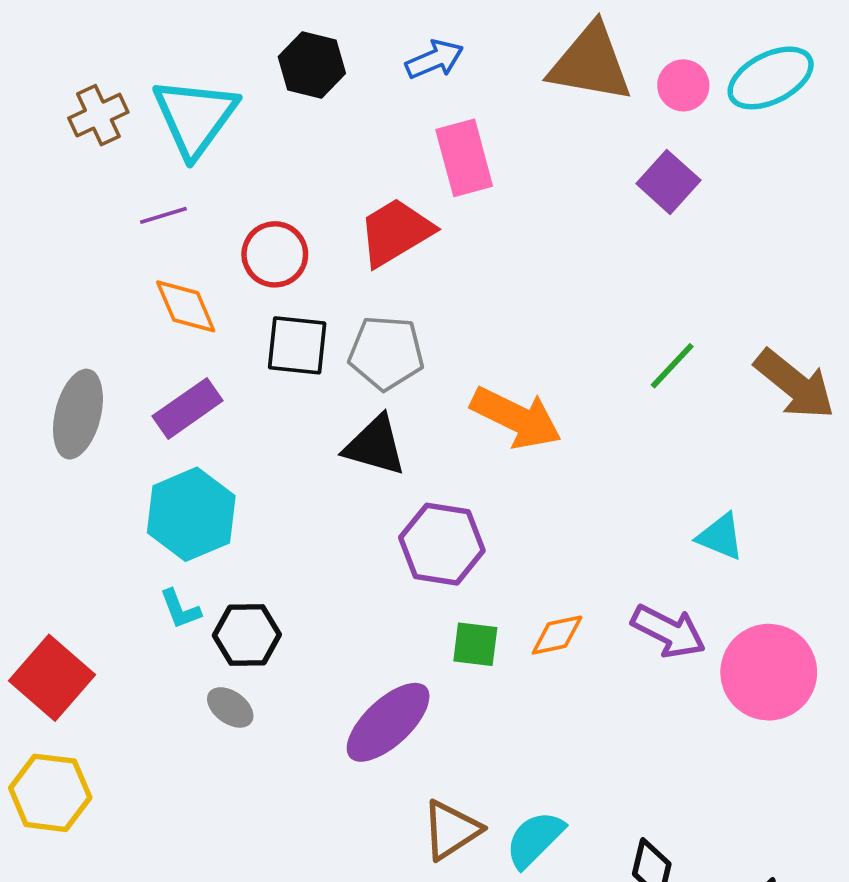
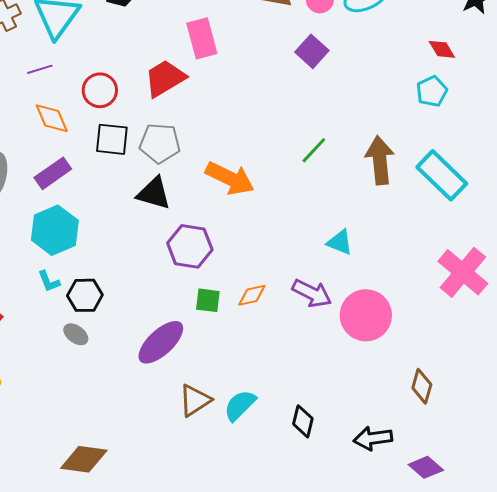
brown arrow: (795, 384) -> (380, 160), turned -135

